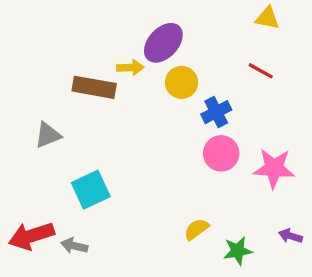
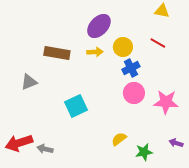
yellow arrow: (130, 68) -> (95, 52), moved
yellow circle: (182, 82) -> (123, 47), moved
cyan square: (91, 190) -> (76, 106), moved

